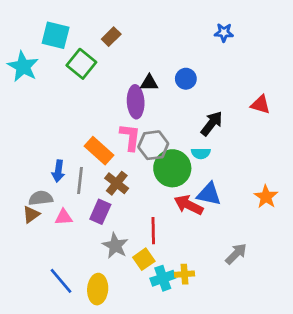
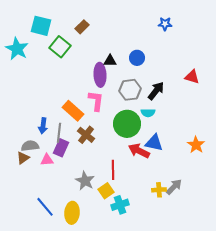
gray hexagon: (153, 145) -> (130, 90), moved
purple rectangle: (100, 212) -> (61, 148), moved
yellow cross: (184, 274) -> (159, 190), moved

